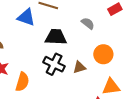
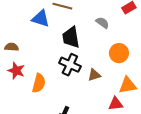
black trapezoid: (56, 37) -> (71, 37), turned -100
brown triangle: (79, 67) -> (94, 75), moved

